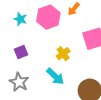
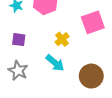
purple square: (21, 52) -> (19, 40), turned 32

